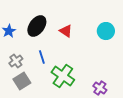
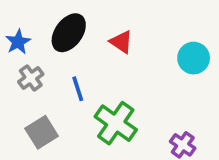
cyan circle: (106, 31) -> (194, 58), moved
gray cross: (16, 61) -> (31, 78), moved

